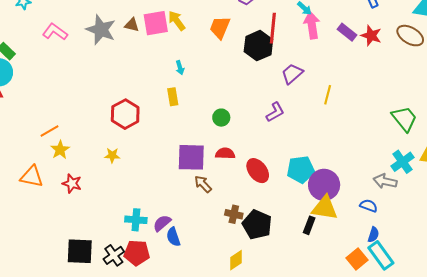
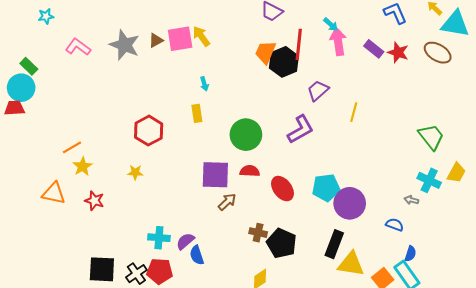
brown triangle: (132, 25) -> (156, 40), turned -42
orange trapezoid: (220, 28) -> (265, 52), moved
purple L-shape: (275, 112) -> (300, 129), size x1.4
green circle: (221, 118) -> (246, 135), size x1.8
cyan cross: (402, 162) -> (429, 180), turned -30
gray arrow: (385, 181) -> (411, 200), size x0.6
brown arrow: (203, 184) -> (227, 202), turned 90
yellow triangle: (325, 208) -> (351, 264), moved
black rectangle: (309, 225) -> (334, 244), size x1.5
blue semicircle: (373, 235) -> (410, 254), moved

